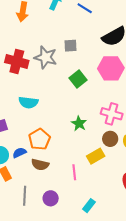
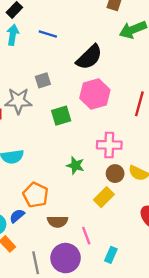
green square: (78, 79) -> (61, 116), turned 36
brown semicircle: (40, 165) -> (58, 222), moved
pink line: (74, 172) -> (86, 236), moved
purple circle: (51, 198) -> (66, 258), size x1.6

